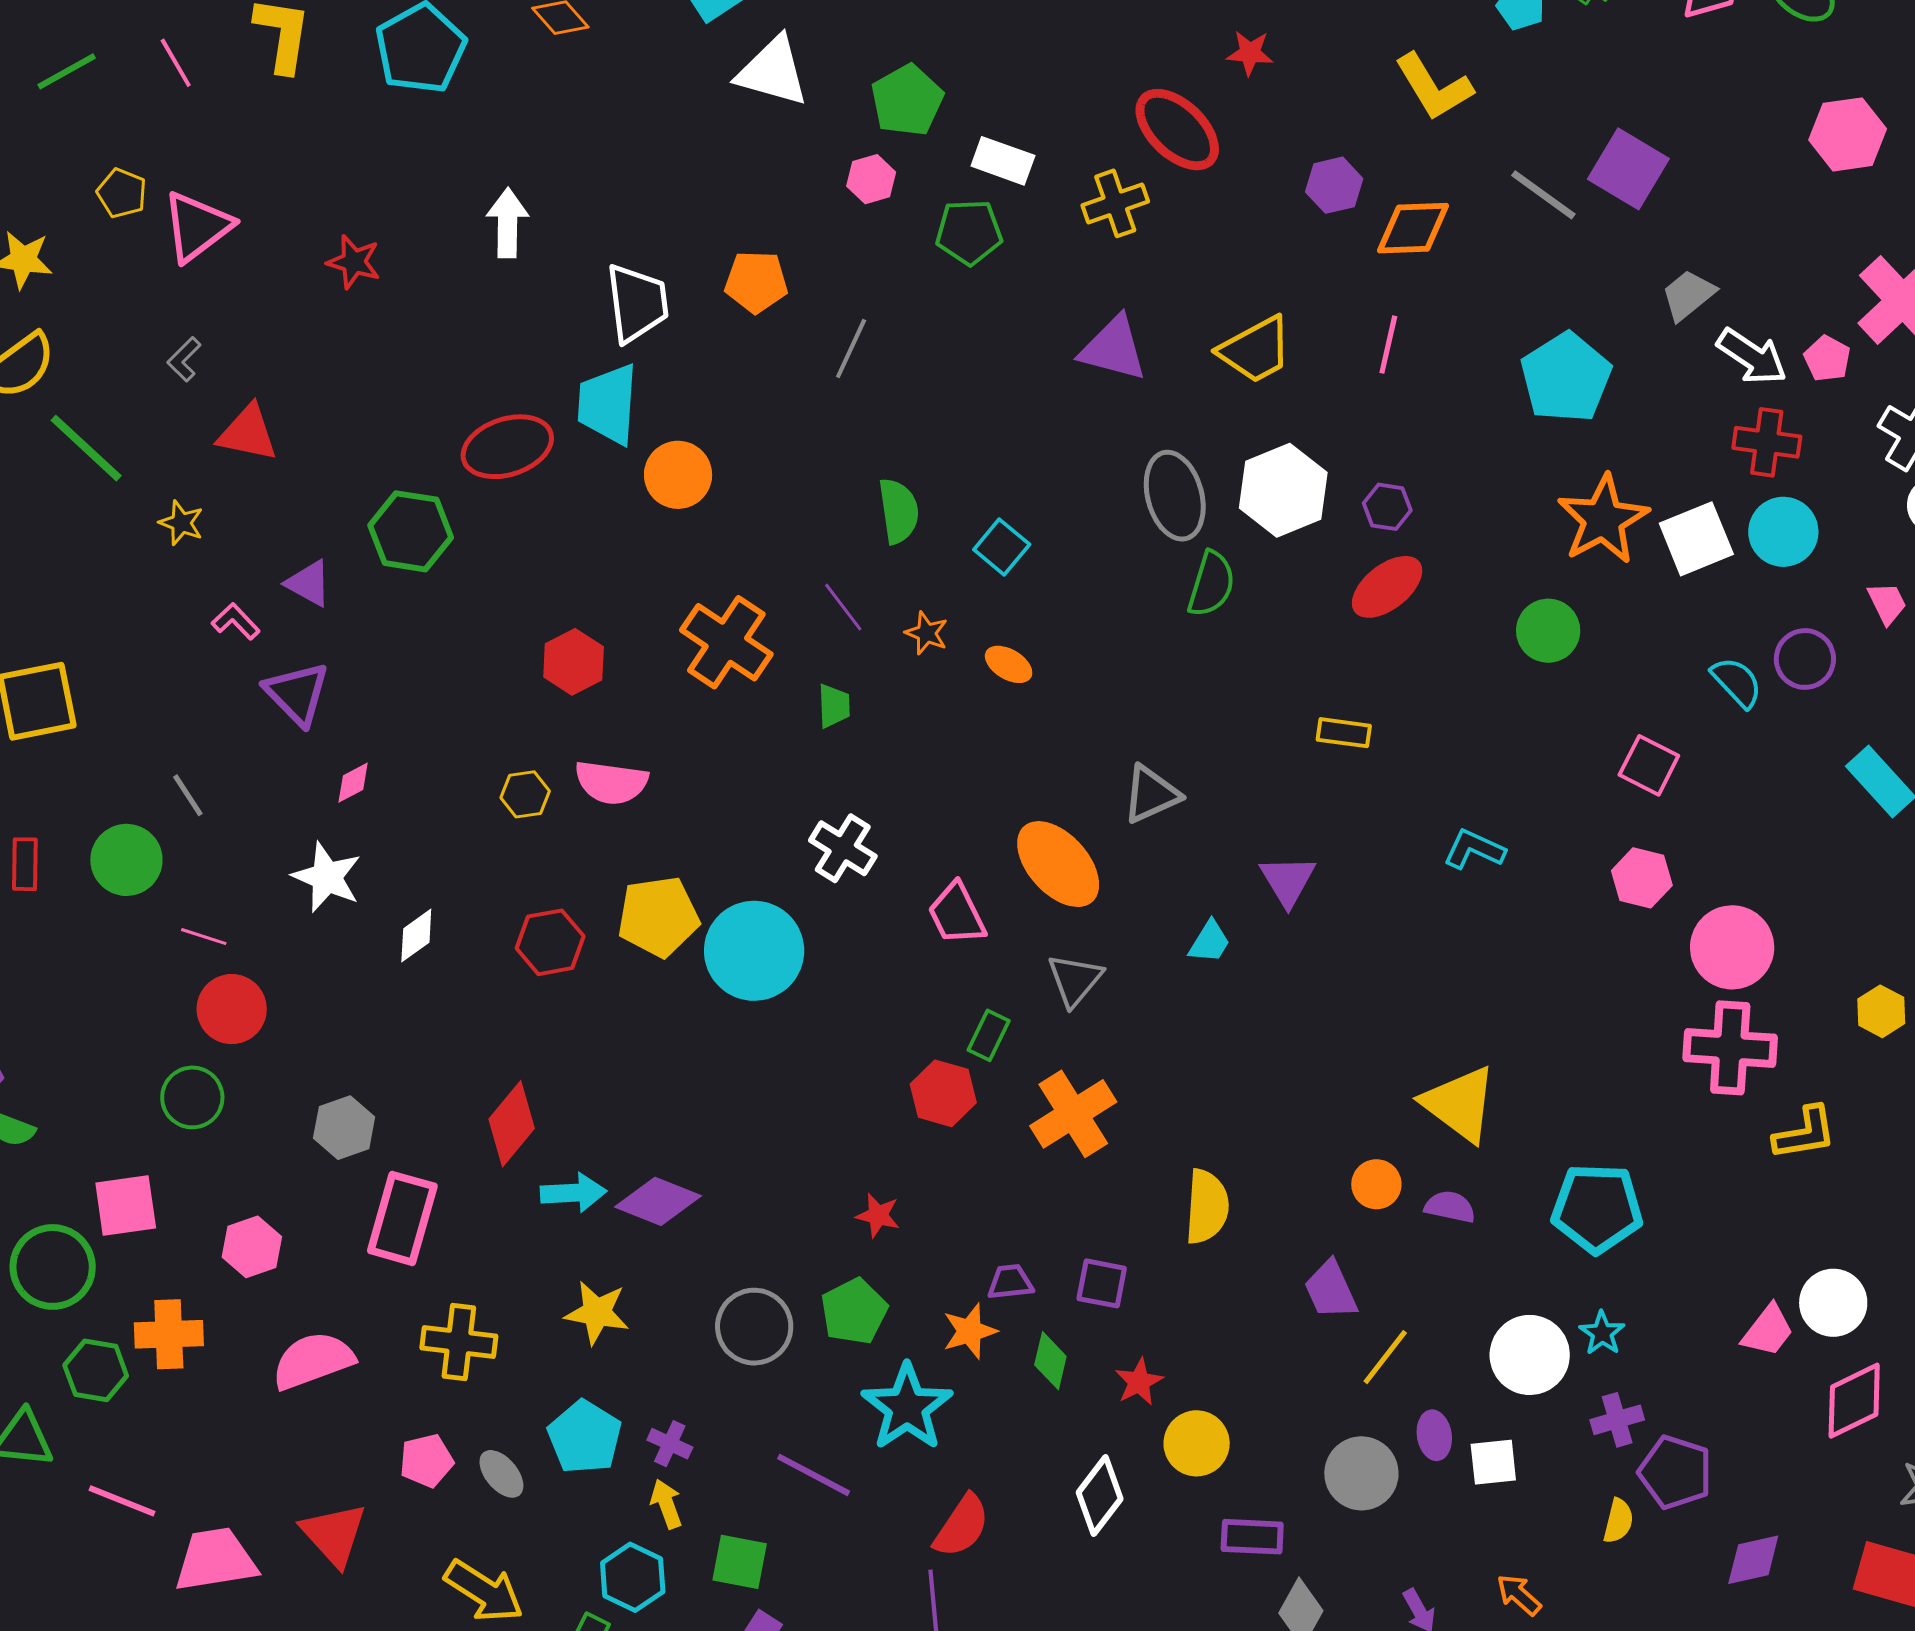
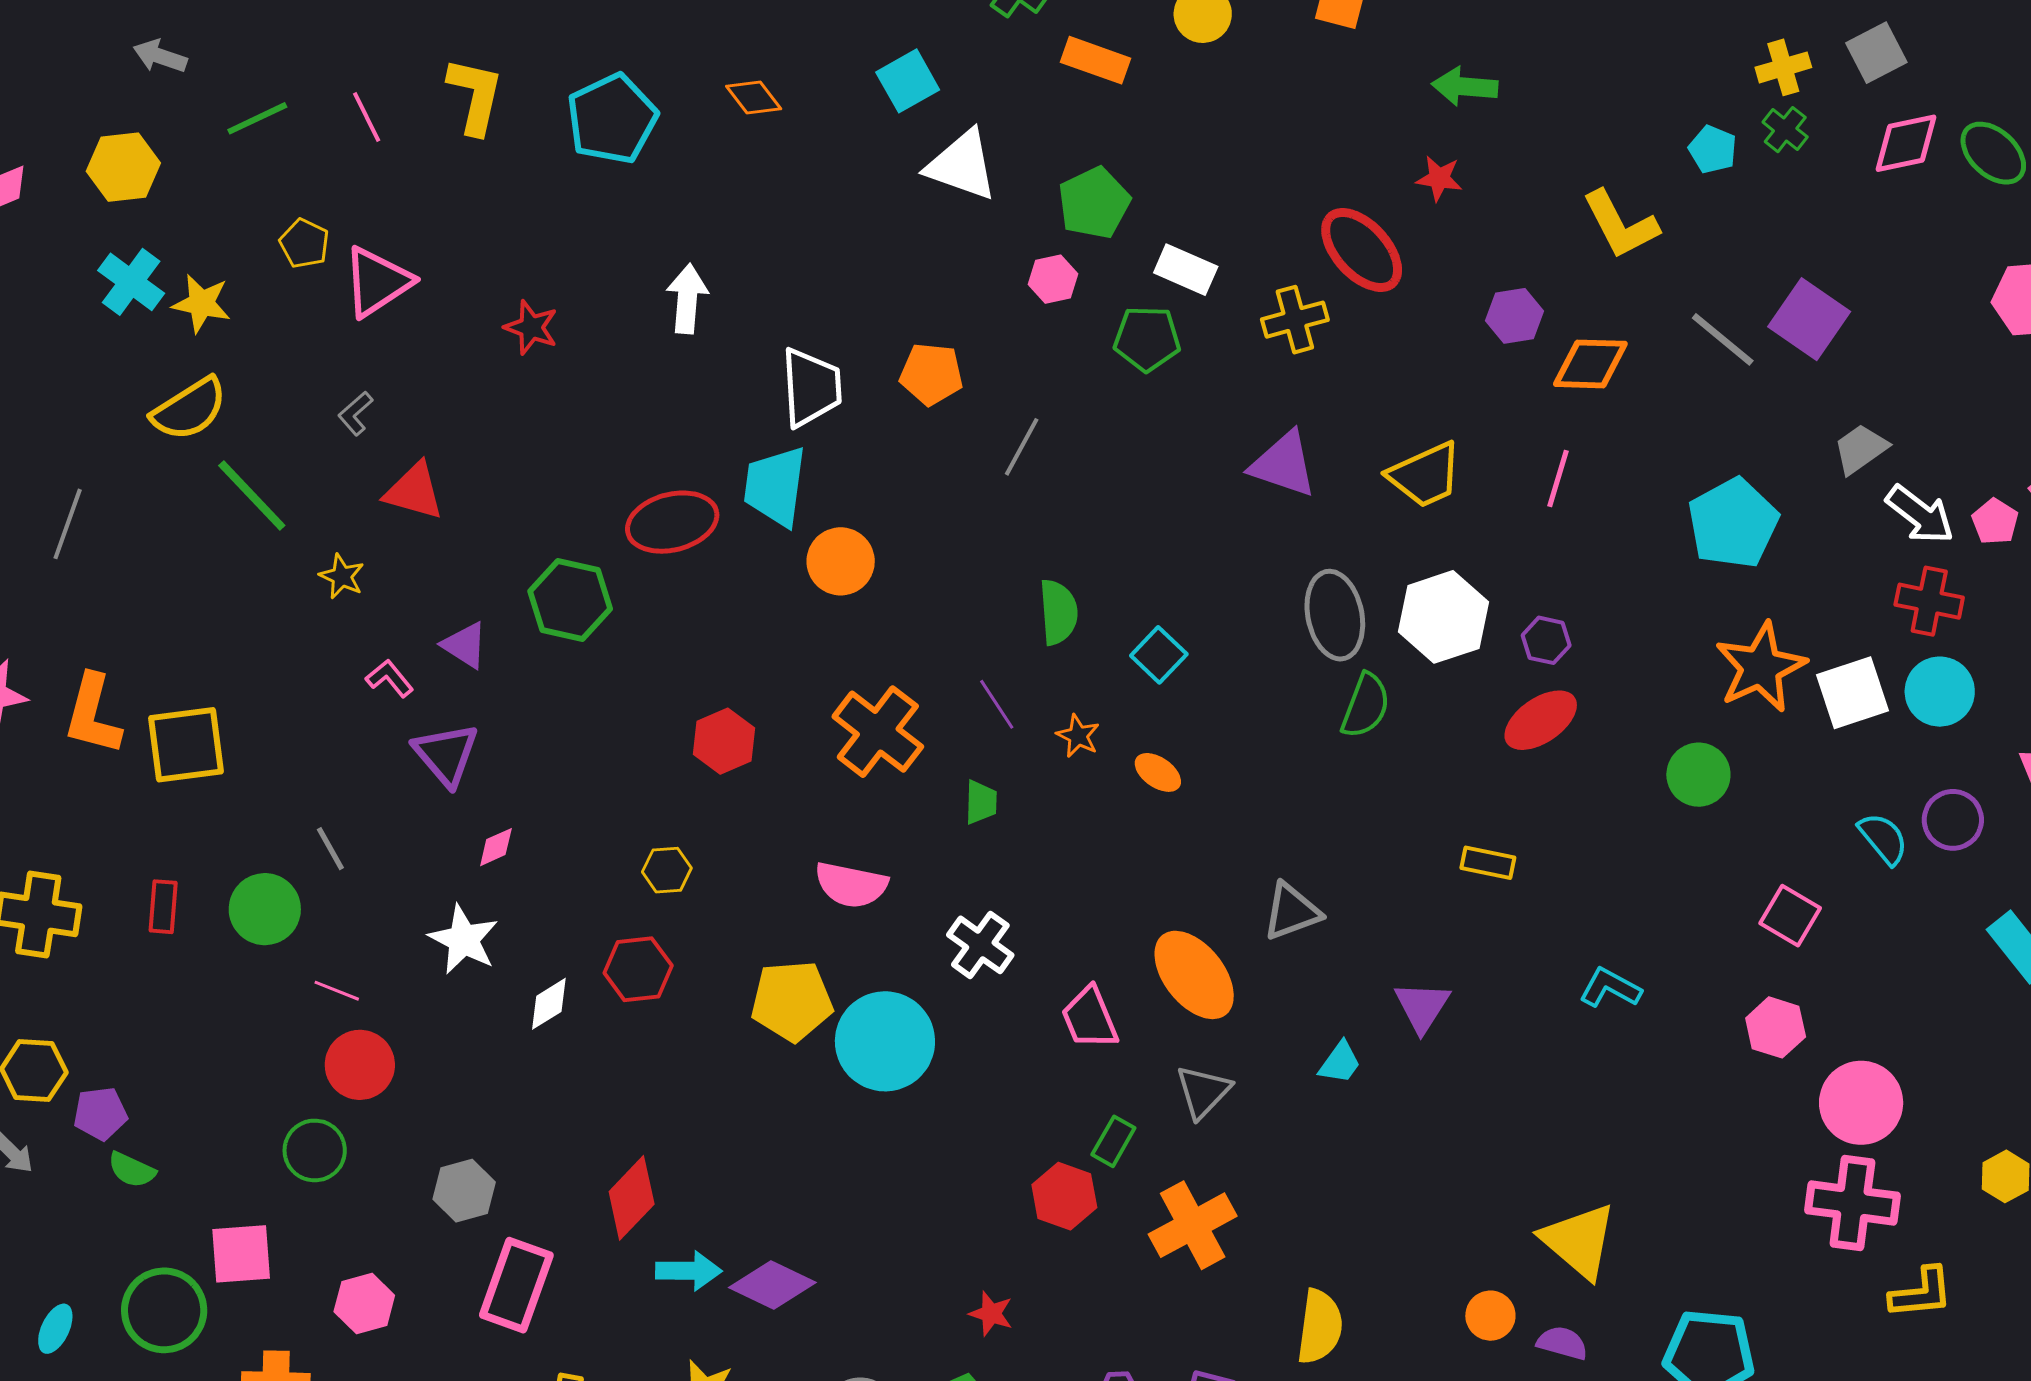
pink semicircle: (611, 782) -> (851, 885), moved
red hexagon: (550, 942) -> (638, 969), moved

